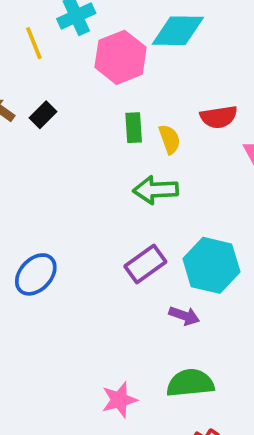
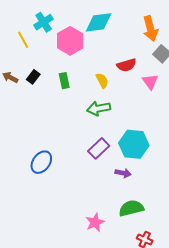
green rectangle: (134, 128) -> (64, 81), moved

